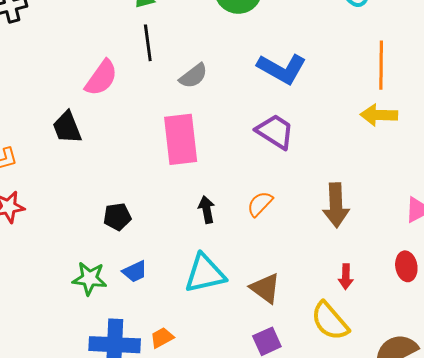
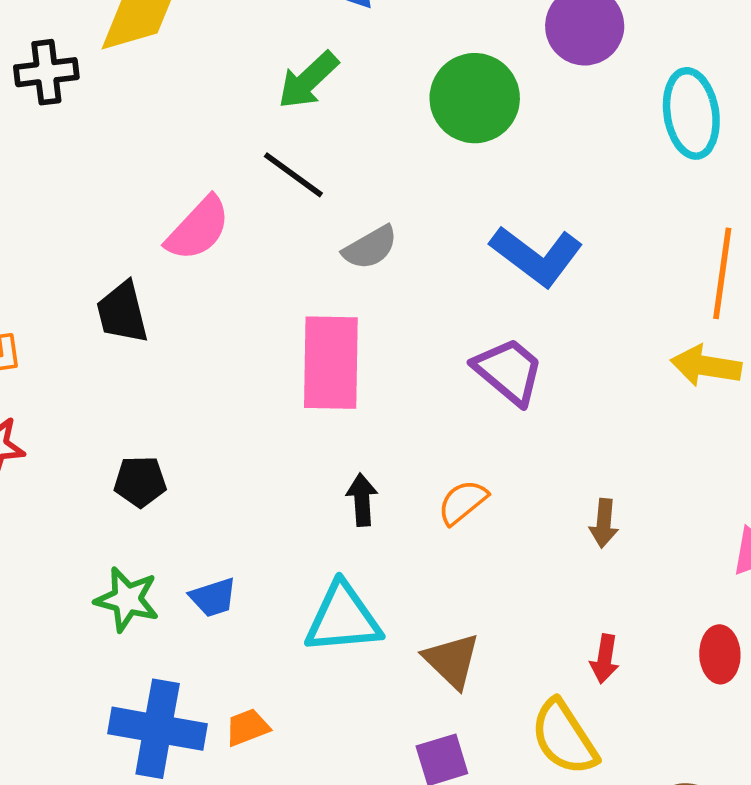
black line: (148, 43) -> (293, 175), turned -54
brown arrow: (336, 205) -> (604, 523), size x0.6
black pentagon: (117, 217) -> (140, 482), moved

